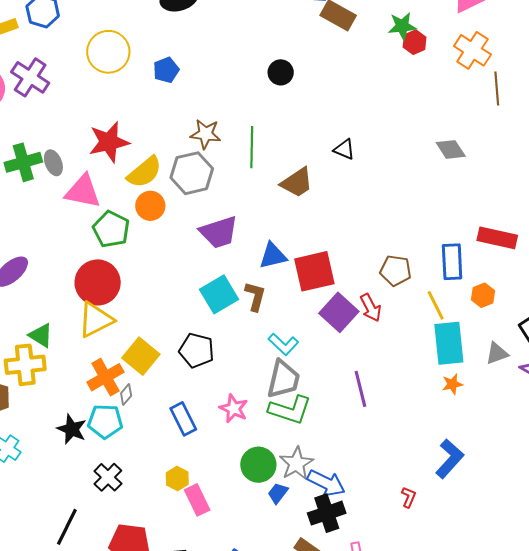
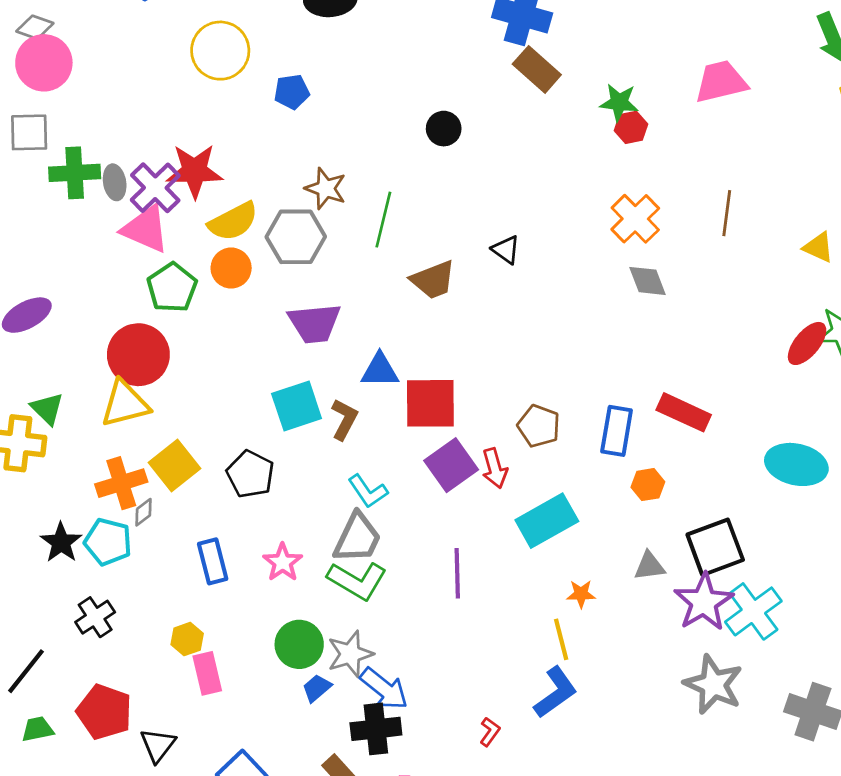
orange cross: (472, 50) -> (635, 219), moved
purple cross: (30, 77) -> (155, 188), moved
yellow line: (436, 305) -> (561, 639), moved
cyan rectangle: (449, 343) -> (547, 521), moved, turned 54

